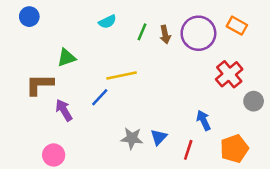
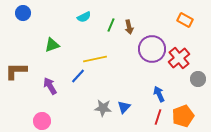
purple circle: (198, 33) -> (152, 49), moved
brown L-shape: (40, 84) -> (16, 71), moved
red line: (188, 150) -> (158, 117), moved

